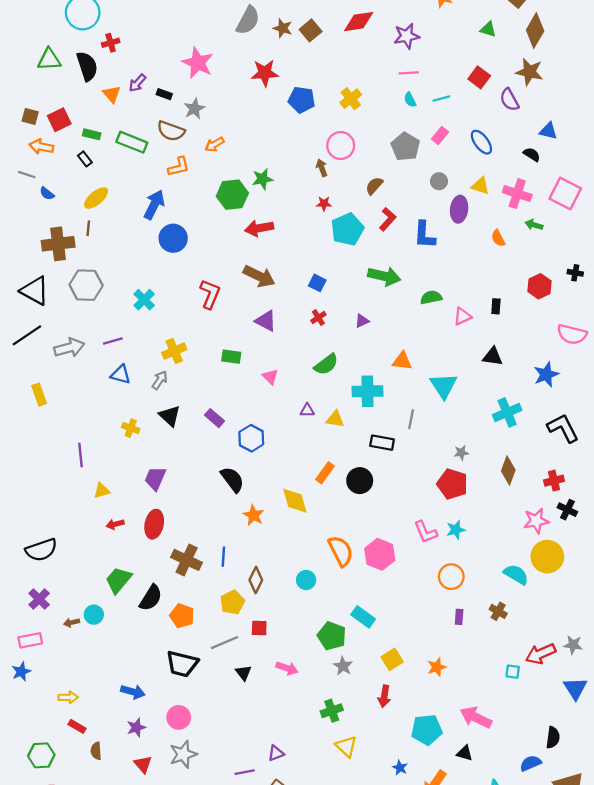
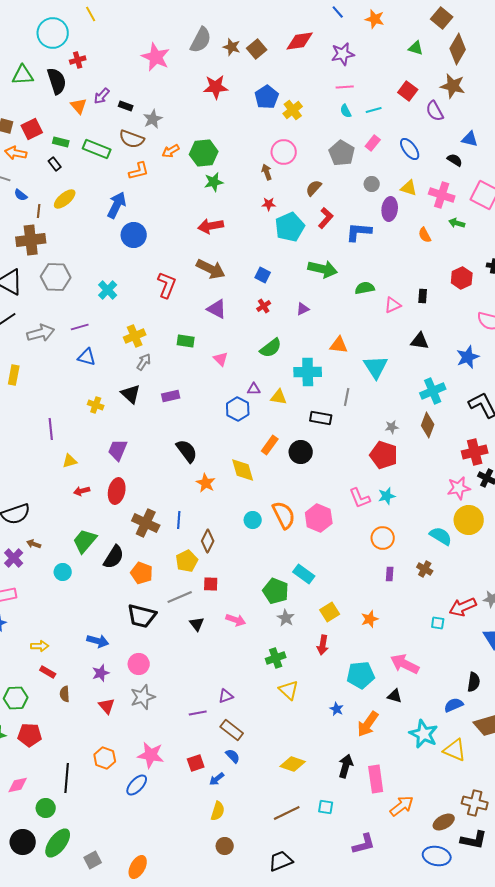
pink star: (198, 63) -> (156, 57), moved
blue pentagon: (302, 100) -> (267, 97), moved, turned 30
green hexagon: (232, 195) -> (204, 153), moved
brown line: (88, 228) -> (39, 211), moved
blue L-shape: (424, 235) -> (359, 232), turned 92
gray arrow: (160, 380) -> (144, 362), moved
yellow rectangle: (39, 395) -> (14, 375), turned 30
purple rectangle: (214, 418) -> (171, 396), turned -54
blue hexagon: (251, 438) -> (238, 409), moved
brown diamond: (508, 471) -> (428, 425), moved
red cross: (554, 481) -> (475, 452), size x1.4
cyan circle: (306, 580) -> (253, 520), moved
brown arrow: (71, 622) -> (34, 544), moved, turned 32

